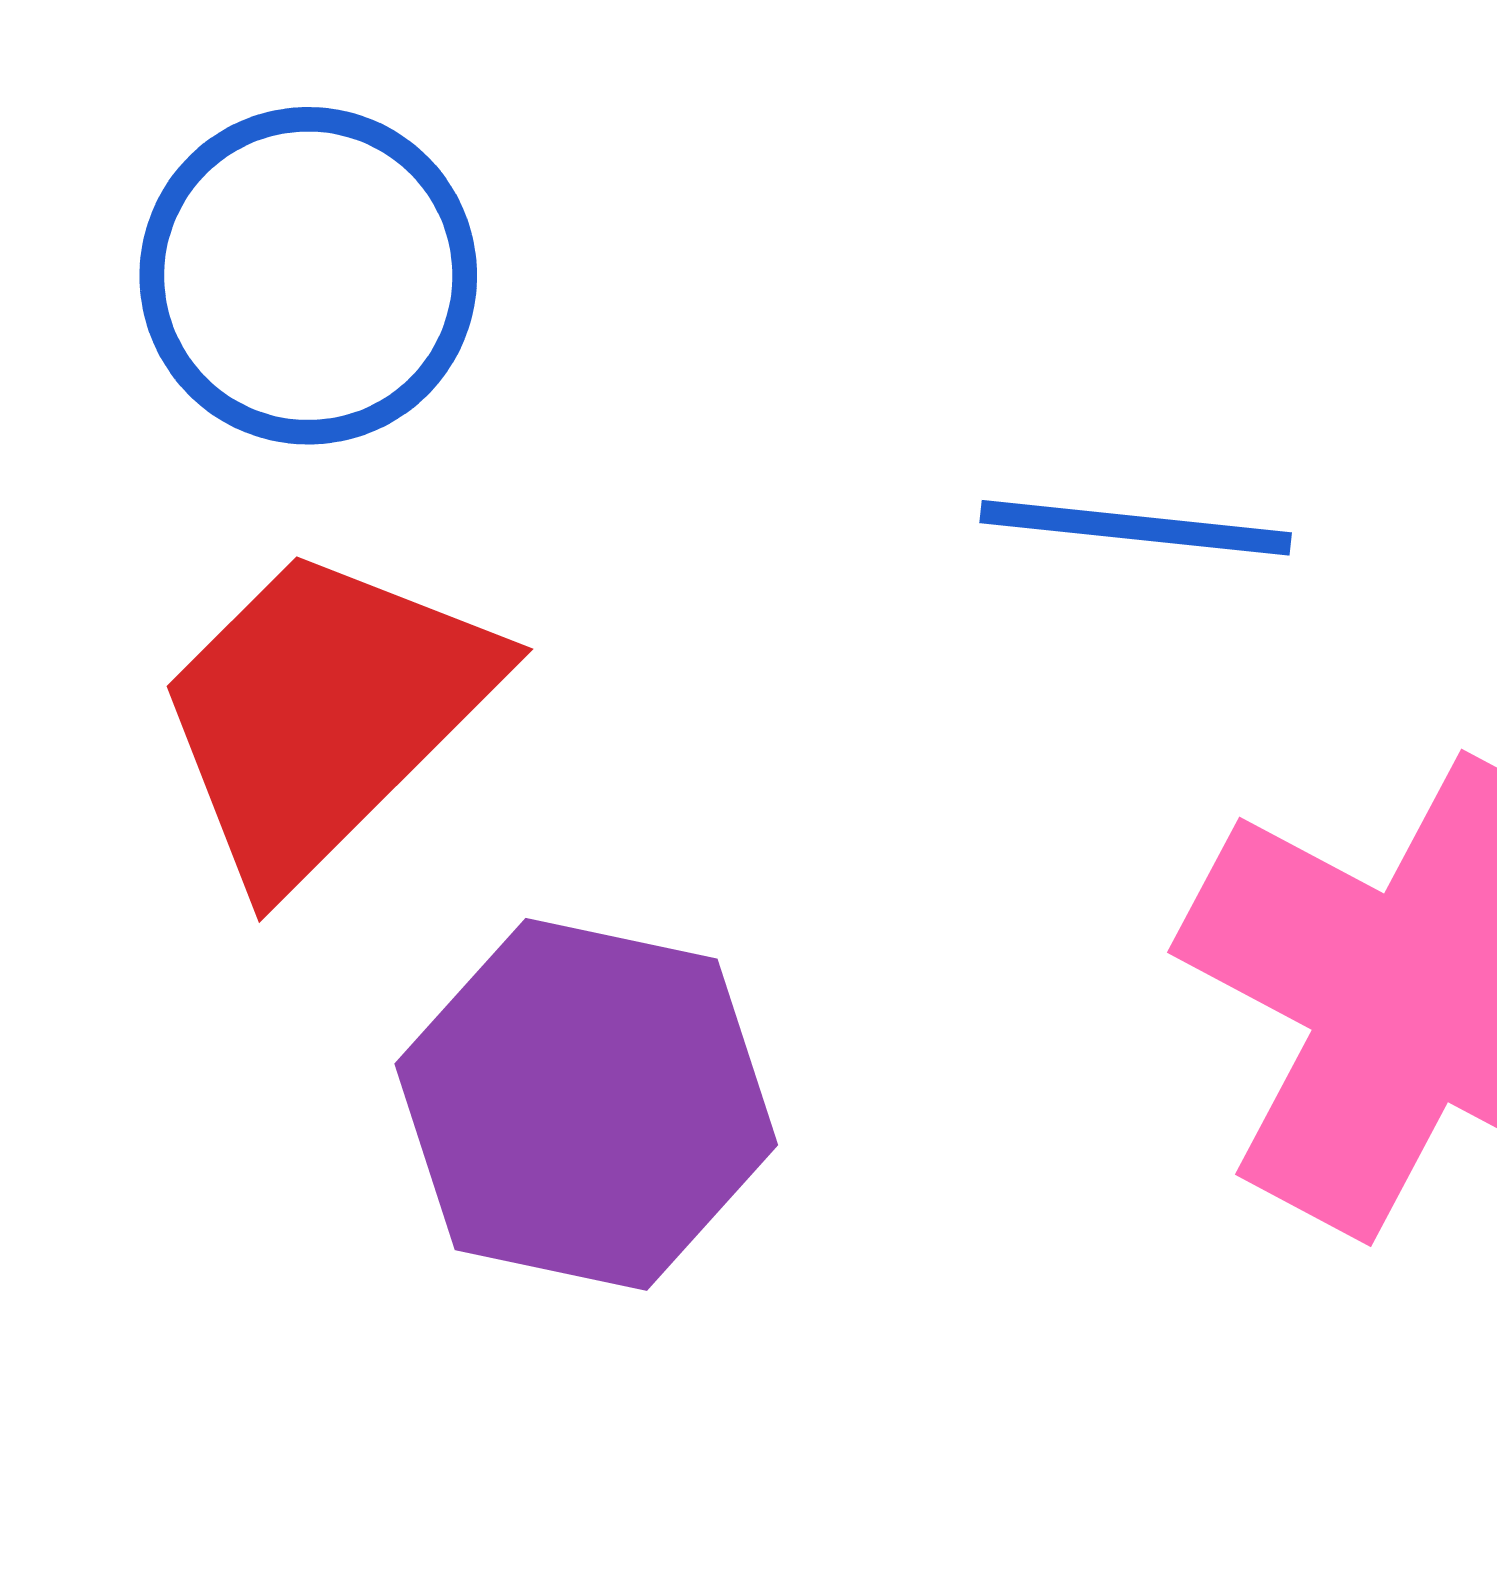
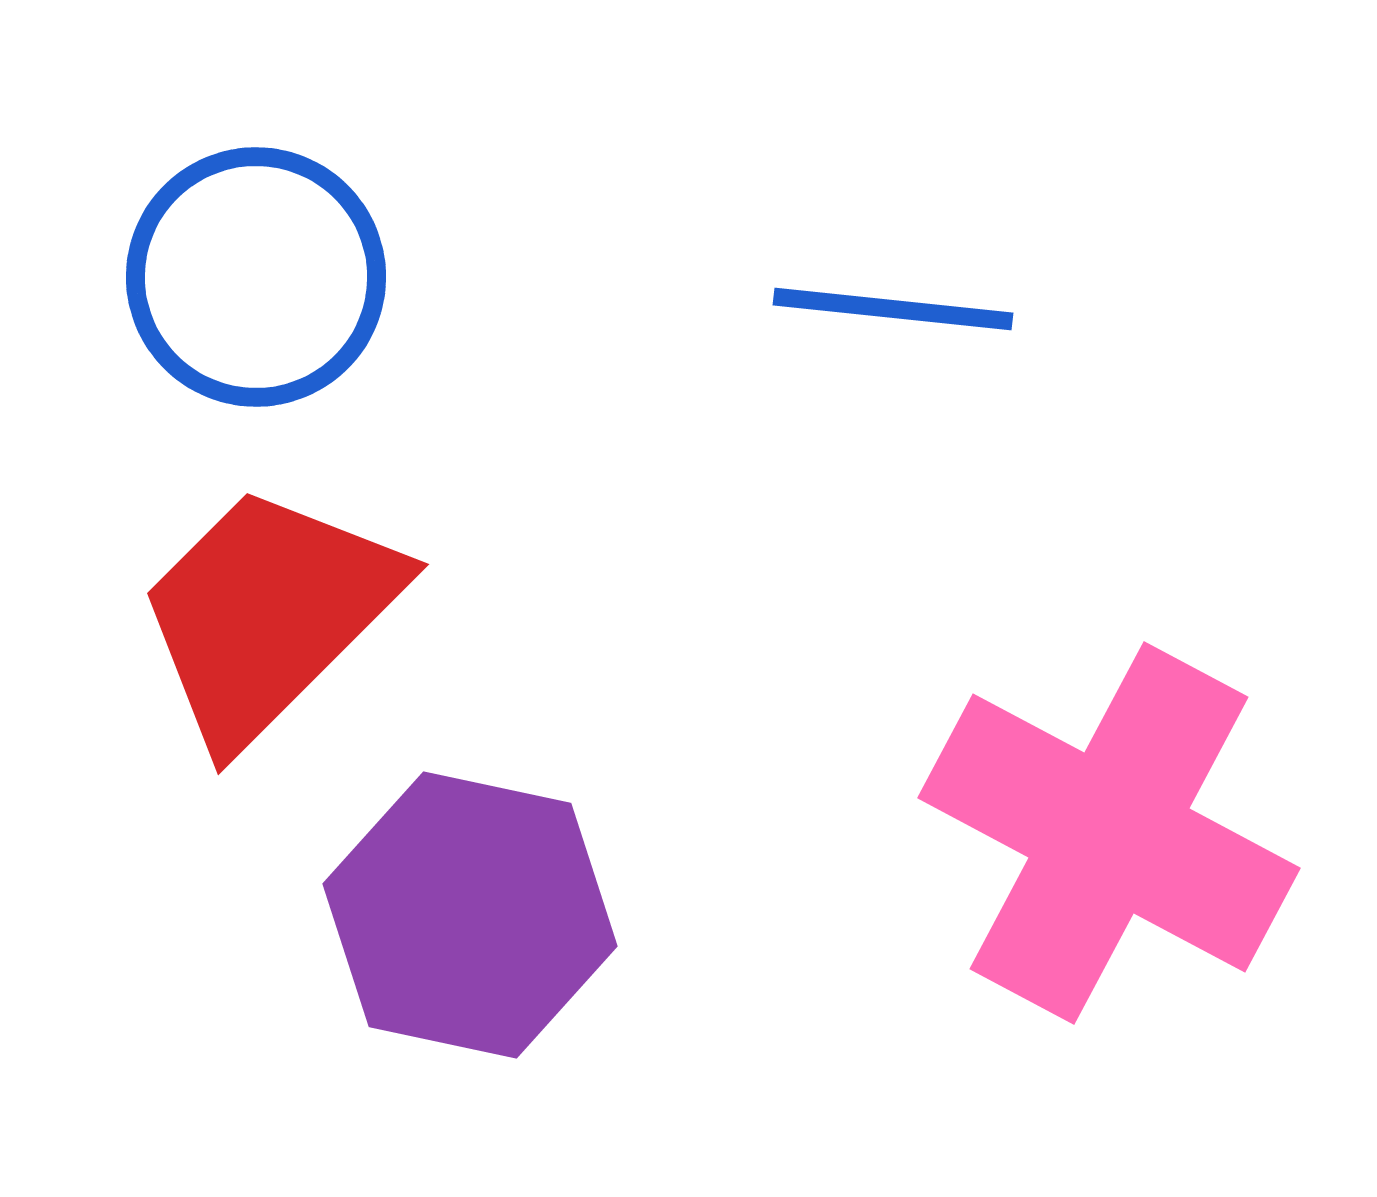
blue line: (1136, 528) -> (893, 309), moved

